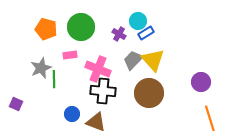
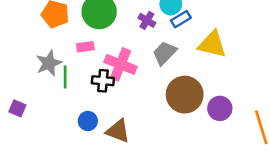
yellow triangle: (153, 60) -> (212, 44), moved, turned -35
purple circle: (201, 82) -> (220, 108), moved
black cross: (103, 91) -> (103, 81), moved, size x0.7

